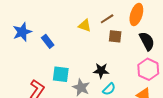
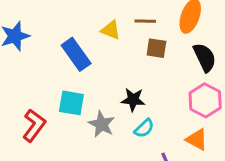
brown line: (107, 19) -> (145, 21), turned 32
blue rectangle: (48, 41) -> (76, 54), moved, size x1.5

